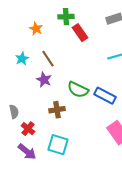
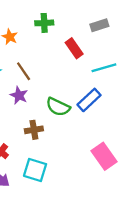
red rectangle: (80, 33) -> (74, 48), moved
blue rectangle: (105, 96) -> (89, 100), moved, turned -70

